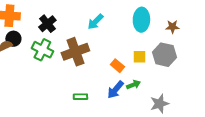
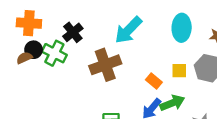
cyan arrow: (95, 22) -> (128, 30), size x1.5
green cross: (42, 50) -> (54, 53), moved
green arrow: (133, 85) -> (172, 103), size x1.5

